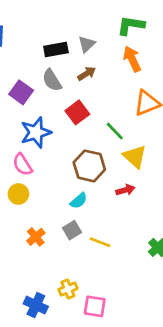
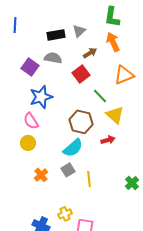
green L-shape: (131, 25) -> (112, 17), turned -90
brown arrow: (87, 74) -> (90, 53), moved
gray semicircle: (52, 80) -> (53, 58), turned 132
red square: (77, 112) -> (81, 74), moved
cyan semicircle: (79, 201) -> (73, 148), size x1.5
yellow line: (100, 242) -> (89, 179), turned 63

